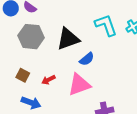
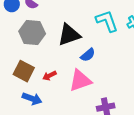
brown square: (23, 75) -> (24, 71), size x1.5

